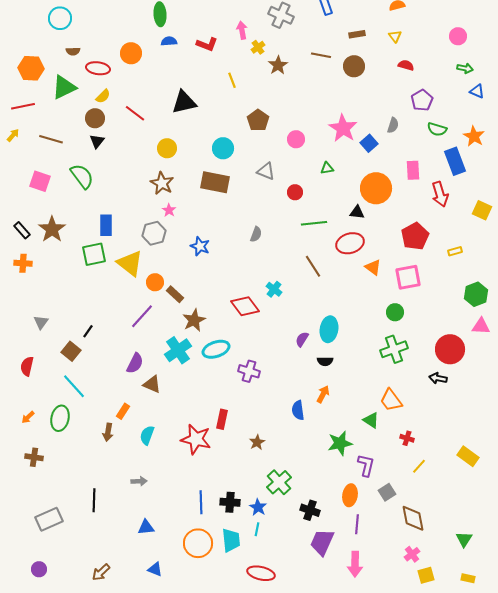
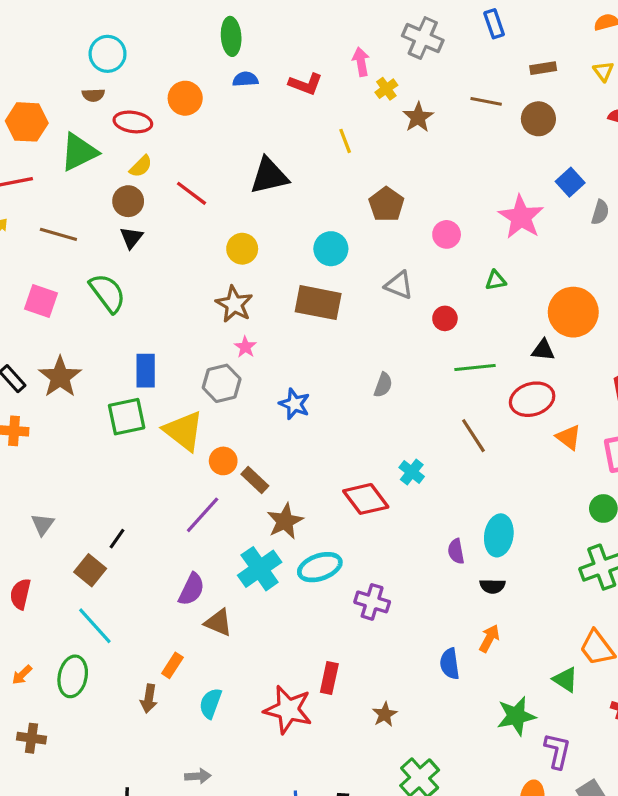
cyan circle: (60, 18) -> (108, 54), moved
blue square: (369, 143) -> (570, 182), moved
purple semicircle: (302, 339) -> (456, 551), turned -42

